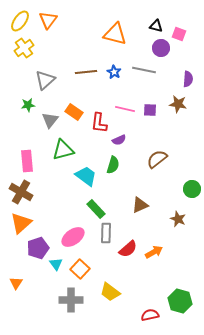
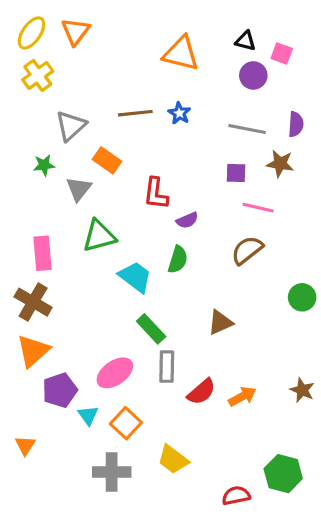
gray line: (144, 70) -> (247, 129), moved
pink line: (125, 109) -> (258, 208), moved
orange rectangle: (74, 112) -> (107, 160), moved
brown star: (178, 219) -> (302, 390), moved

